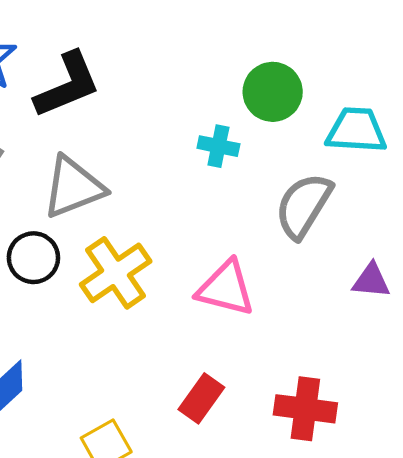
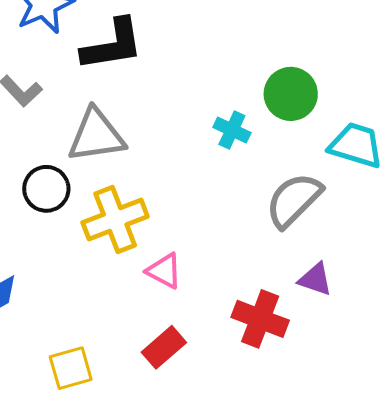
purple triangle: (371, 281) -> (315, 279), moved
pink triangle: (226, 288) -> (164, 271), moved, size x0.7
red cross: (305, 409) -> (260, 319), moved

